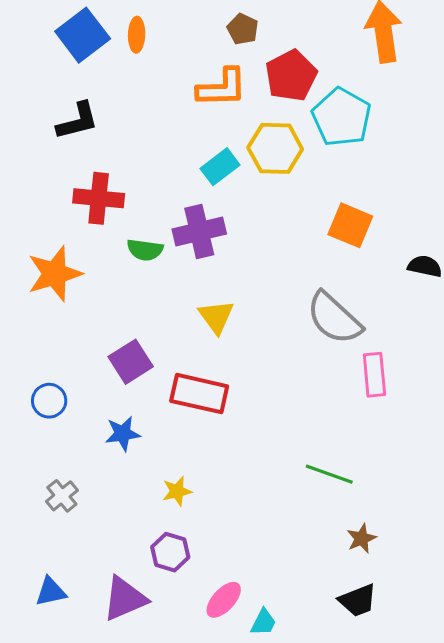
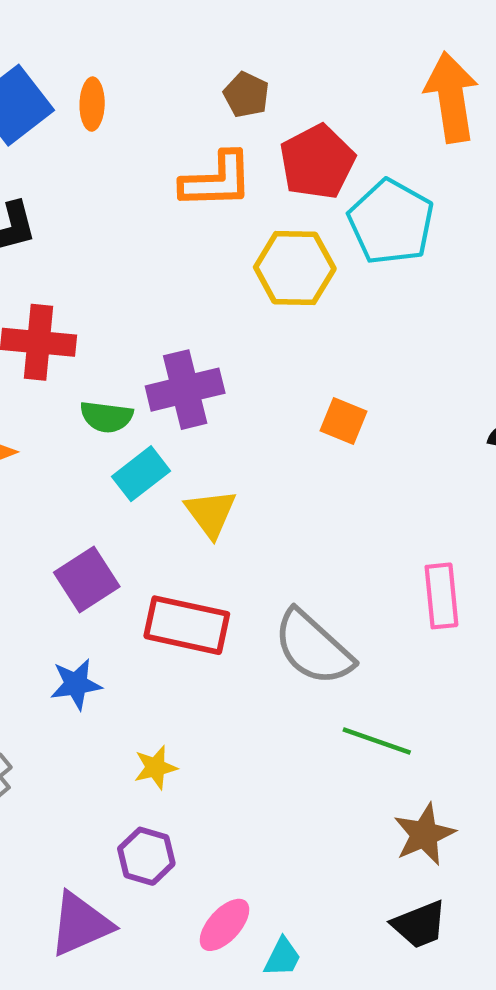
cyan rectangle: (220, 167) -> (141, 474), moved
orange square: (350, 225) -> (343, 421), moved, size x0.7
gray semicircle: (334, 318) -> (313, 648), moved
brown star: (361, 538) -> (424, 834), size x1.4

